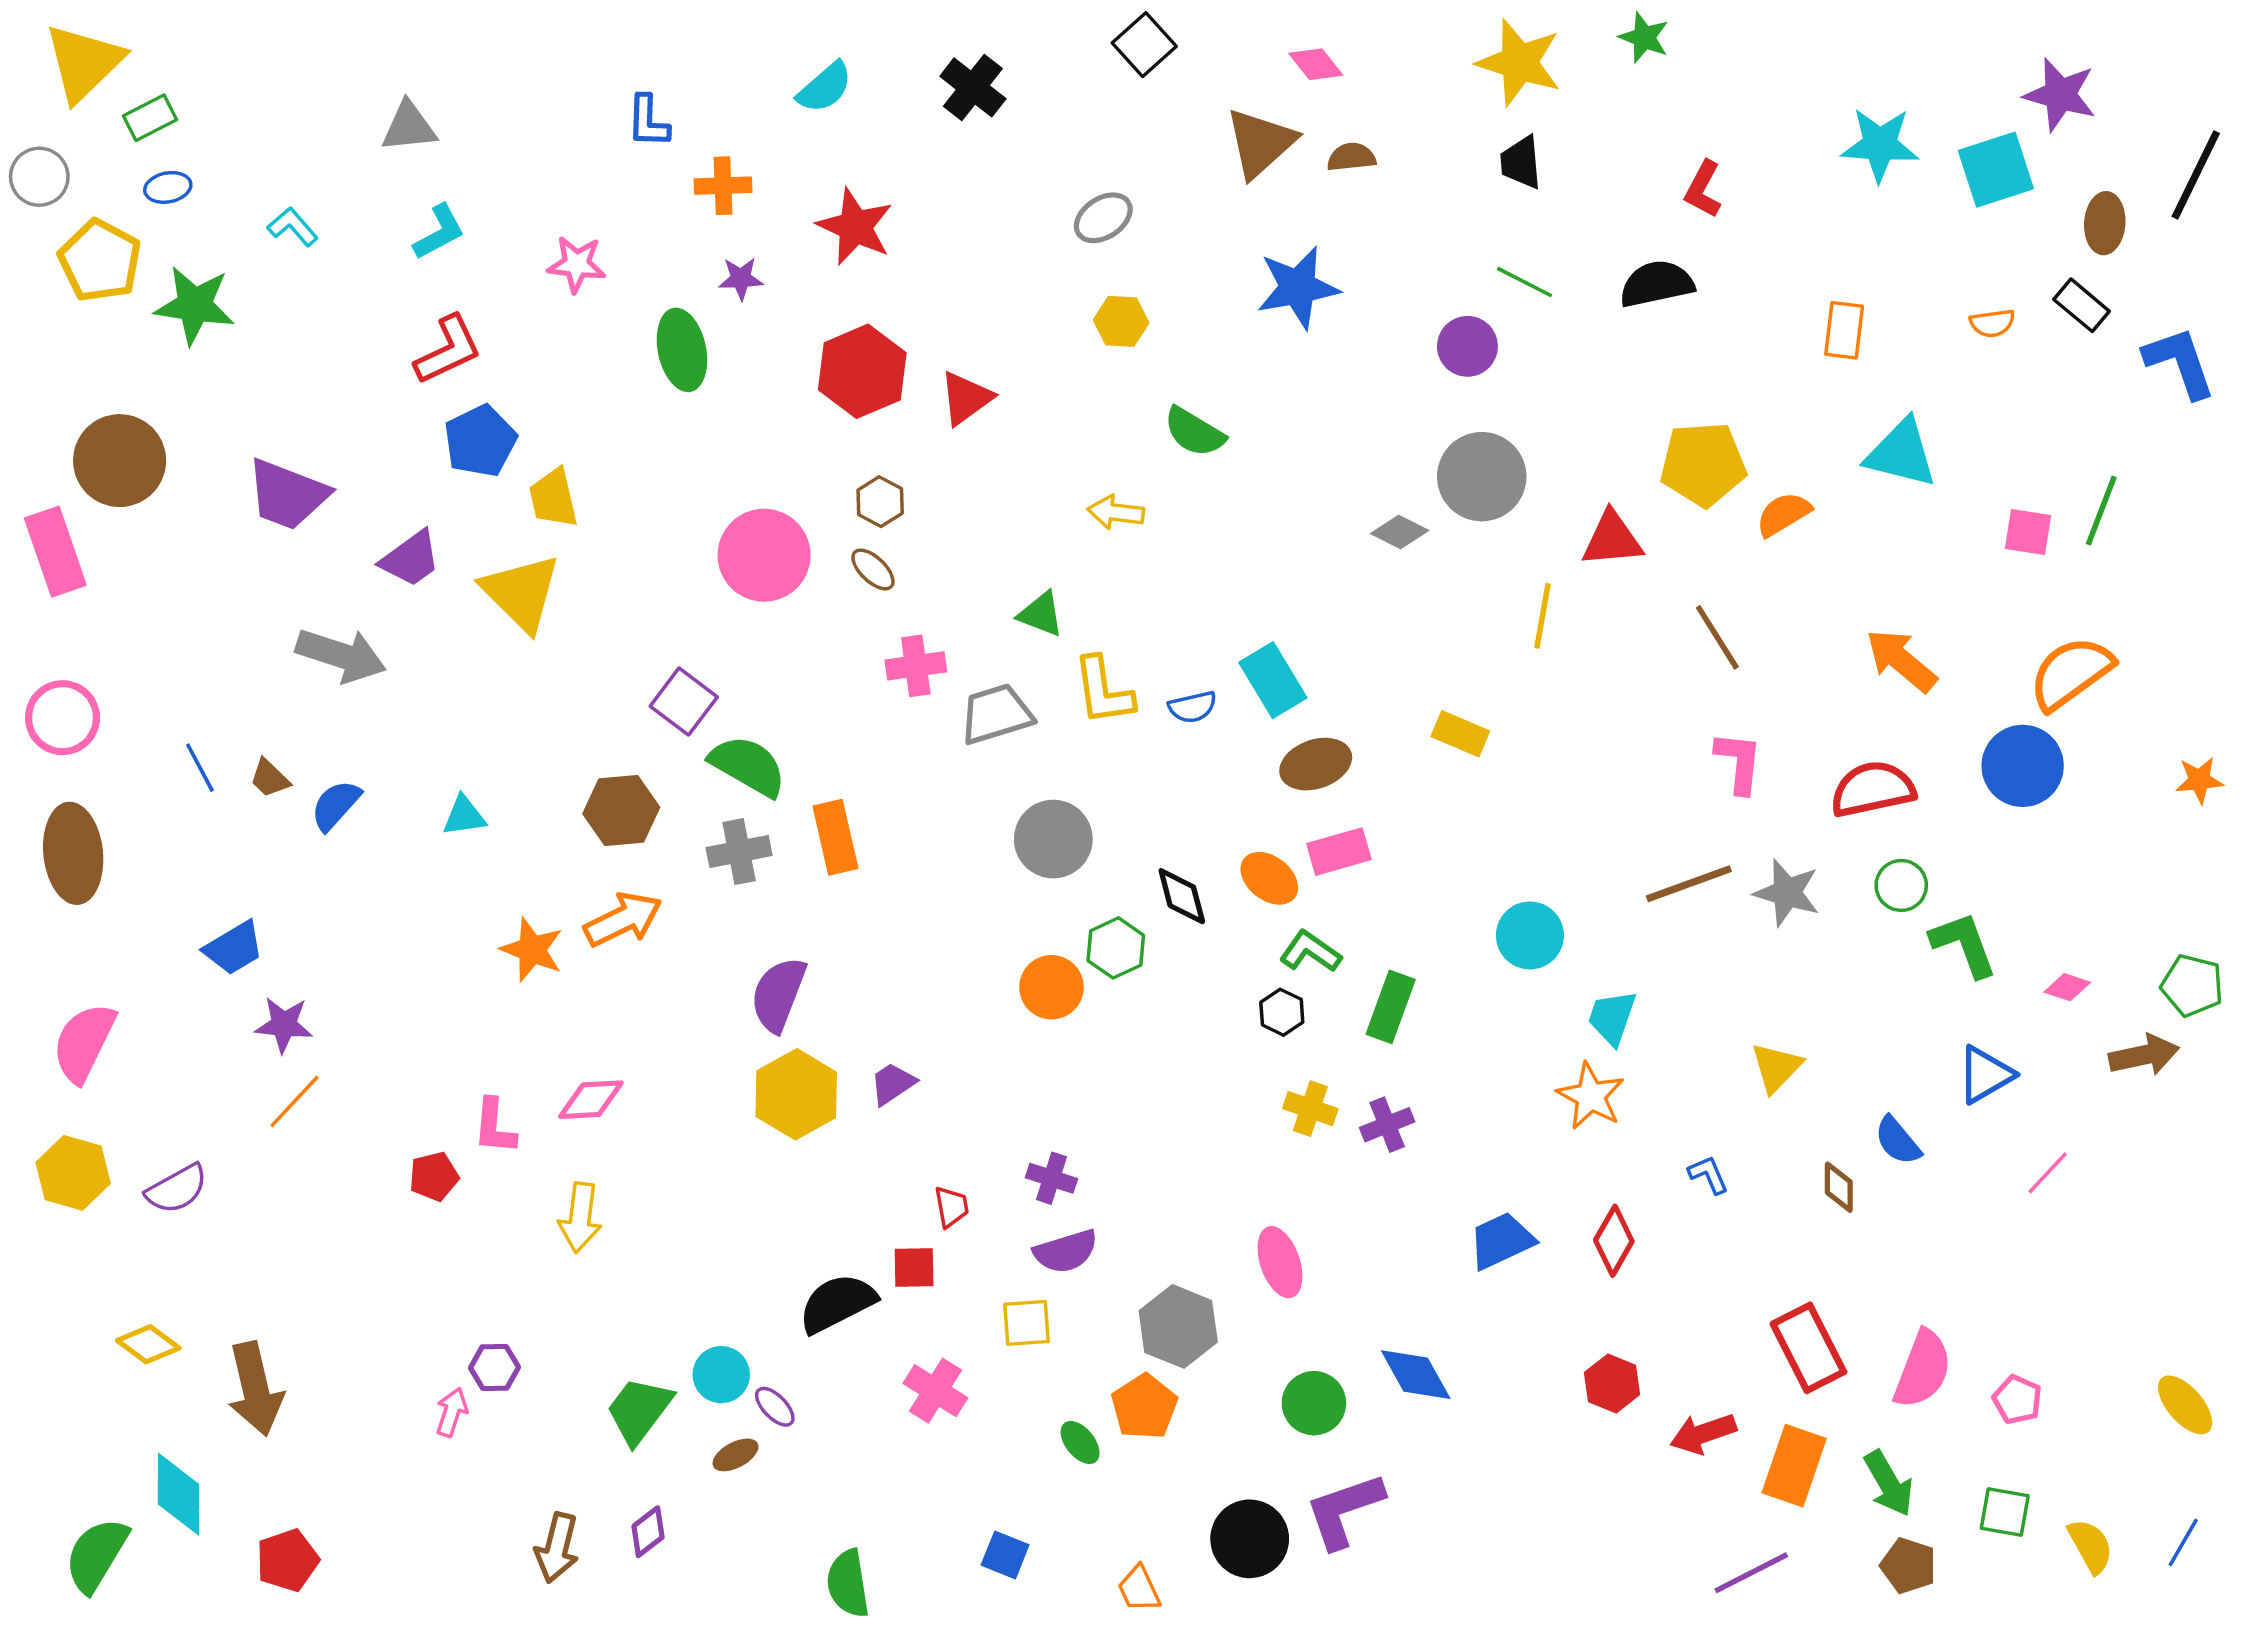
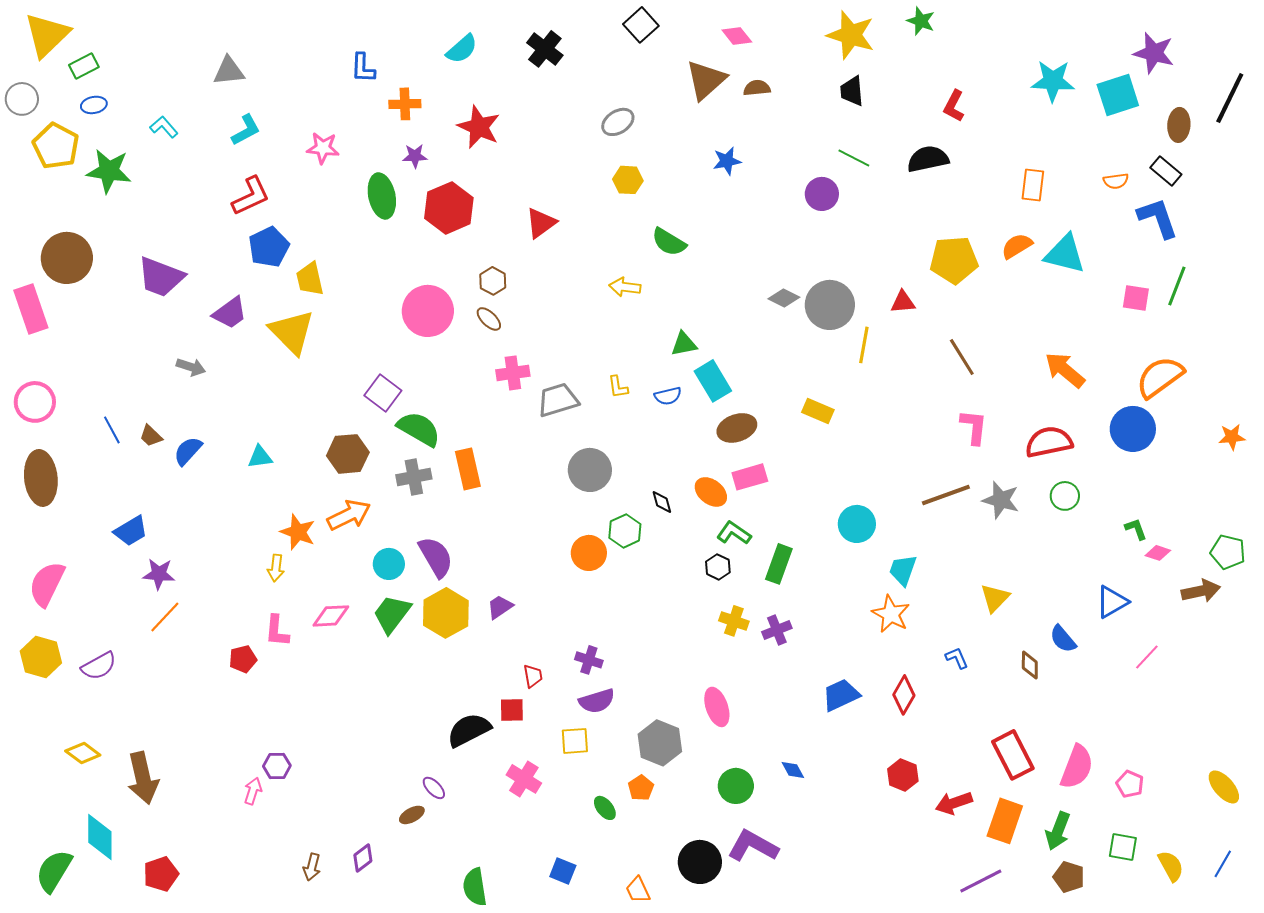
blue star: (1298, 287) -> (727, 161), size x0.6
blue L-shape: (2180, 362) -> (1158, 218), moved
red hexagon: (862, 371) -> (449, 208), moved
gray circle: (1482, 477) -> (830, 305), moved
orange semicircle: (1783, 514) -> (1017, 246), moved
red triangle: (1612, 539) -> (903, 302), size x0.7
green triangle: (1041, 614) -> (684, 344), moved, turned -32
gray arrow: (341, 655) -> (191, 367), size x0.6
yellow L-shape: (1103, 691) -> (618, 387), size x0.6
black diamond: (1182, 896) -> (662, 502), size x0.7
green L-shape: (1964, 944) -> (1136, 529), moved, size x0.6
purple semicircle: (778, 994) -> (436, 557), turned 129
yellow arrow: (580, 1218) -> (276, 568), moved, size x0.7
cyan circle: (721, 1375) -> (389, 564), moved
blue diamond: (1416, 1375) -> (793, 770), size x0.6
orange pentagon: (1144, 1407) -> (641, 788), size x0.7
green trapezoid: (639, 1410) -> (392, 614), moved
green arrow: (1889, 1484) -> (1058, 831), turned 51
purple L-shape: (1344, 1510) -> (753, 846), turned 48
brown arrow: (557, 1548) -> (312, 867), size x0.7

